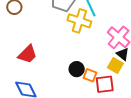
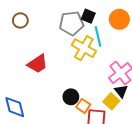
red trapezoid: (28, 54) -> (38, 64), moved

